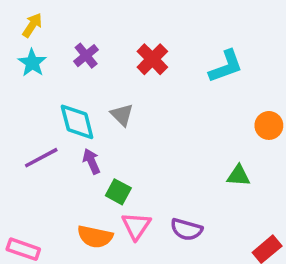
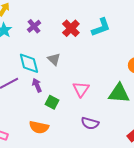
cyan L-shape: (226, 66) -> (101, 27), moved
green triangle: (238, 176) -> (119, 93), size x1.6
pink triangle: (136, 226) -> (81, 89), moved

